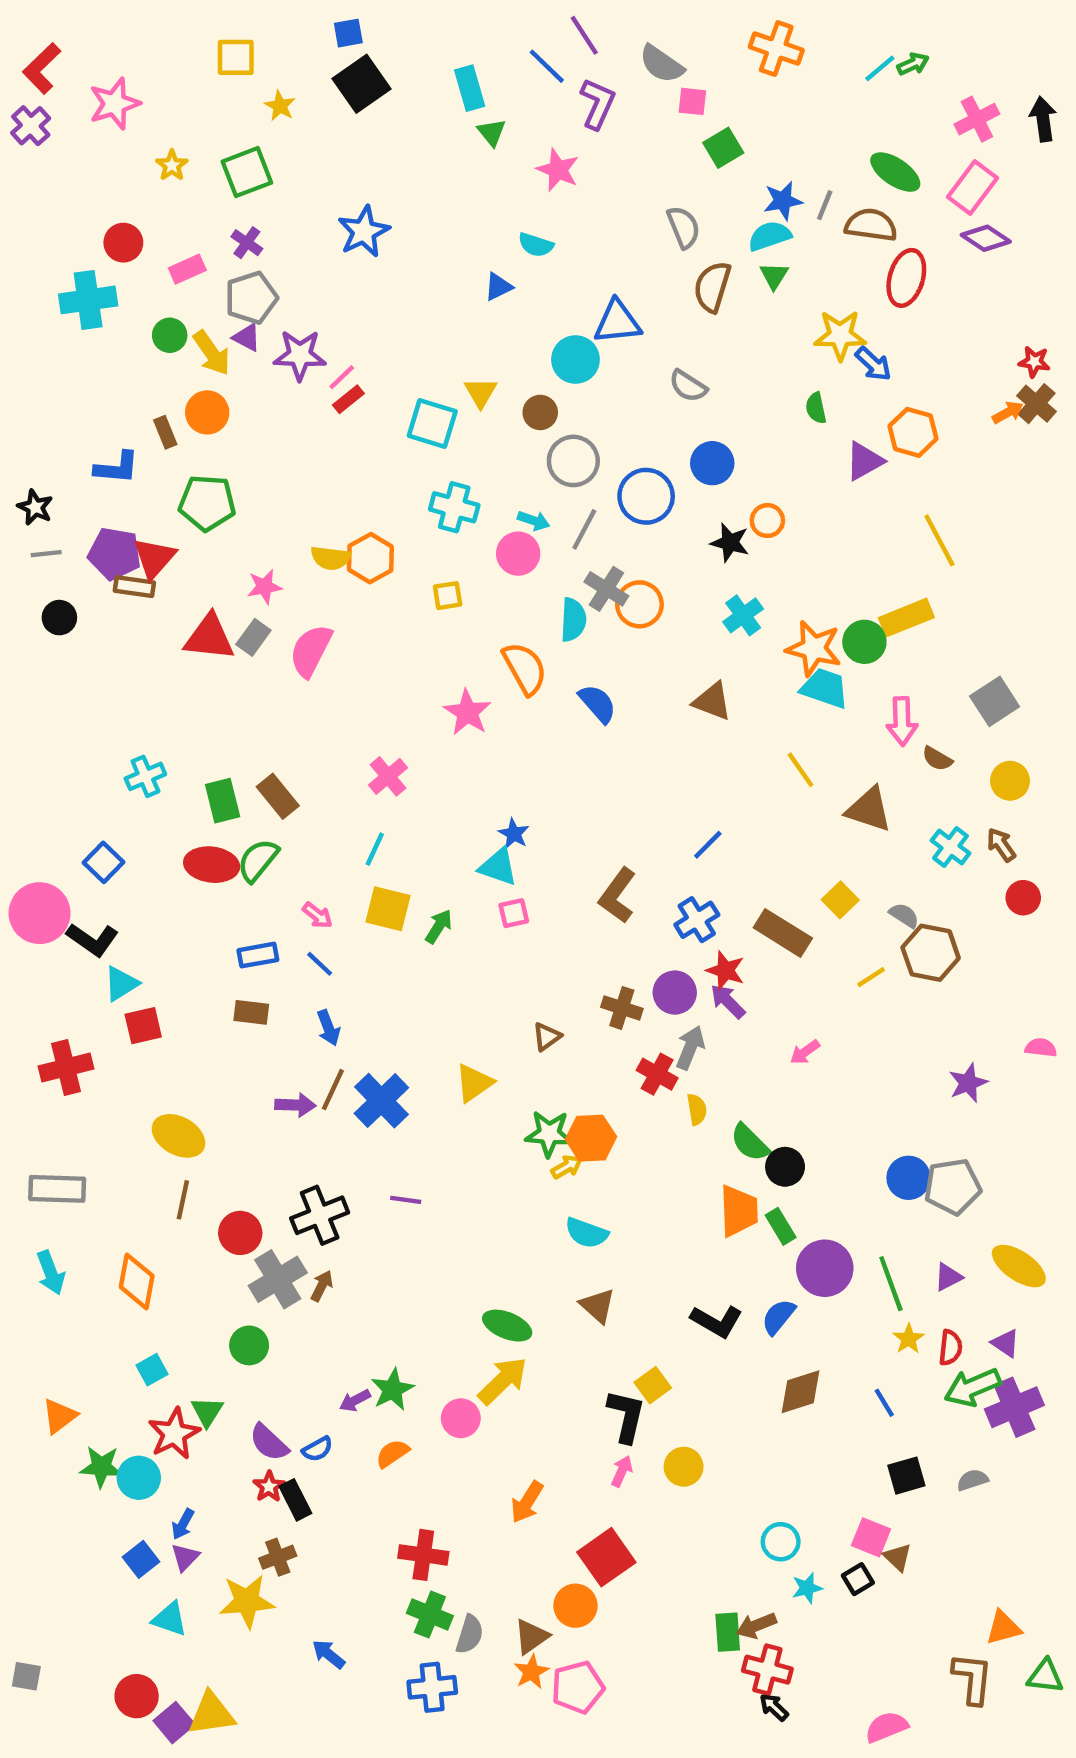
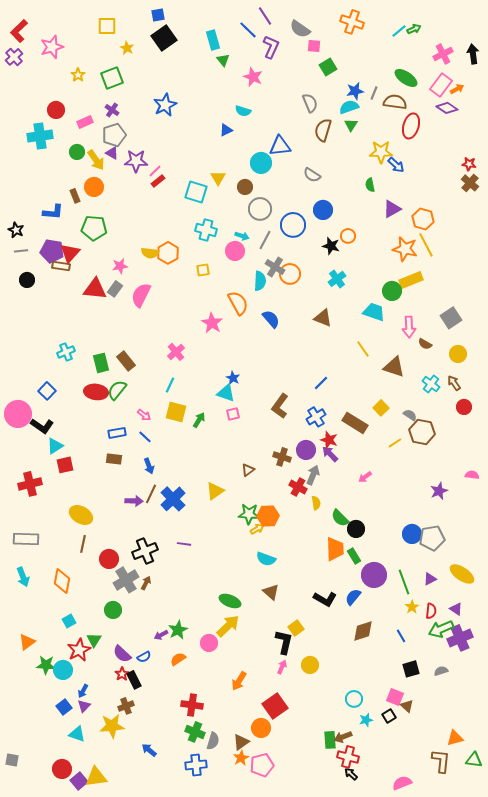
orange arrow: (1008, 412) -> (457, 89), moved
orange hexagon: (913, 432) -> (423, 219), moved
orange star: (814, 648) -> (405, 249), moved

